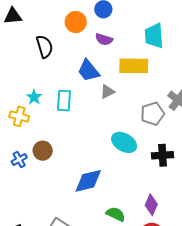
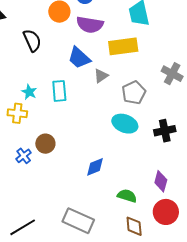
purple semicircle: (104, 39) -> (90, 25), size x1.5
gray pentagon: (152, 114) -> (134, 93), moved
blue diamond: (88, 181) -> (95, 167), size x0.7

